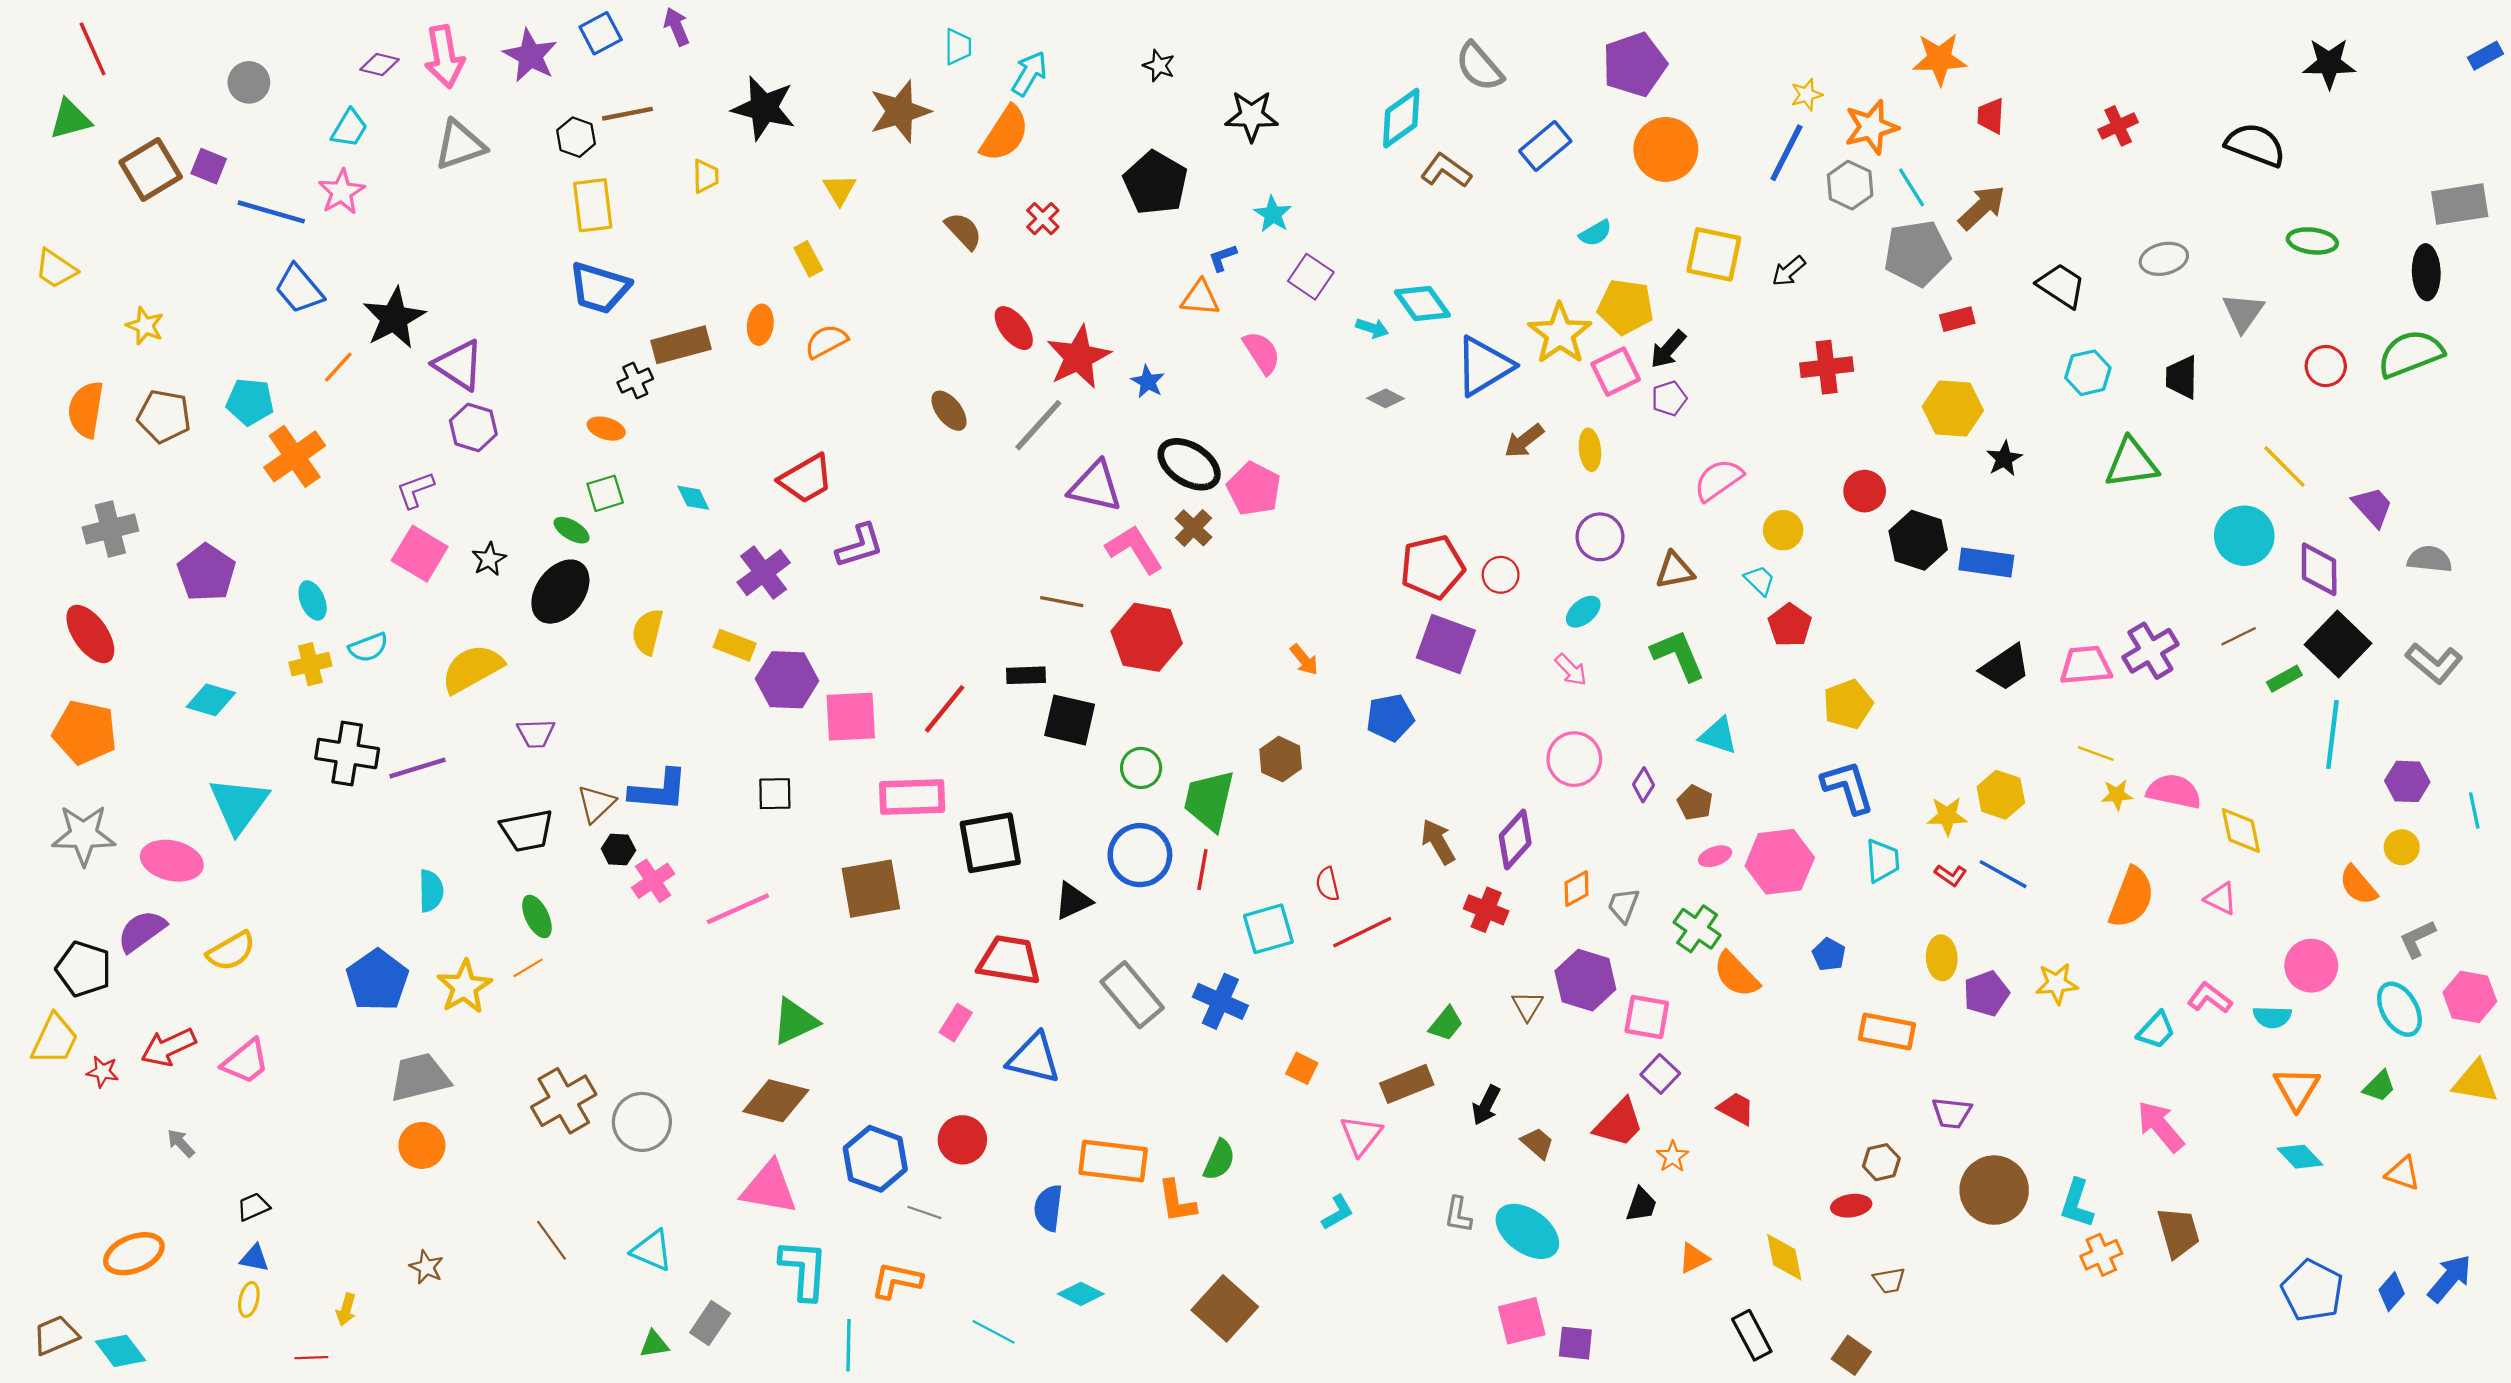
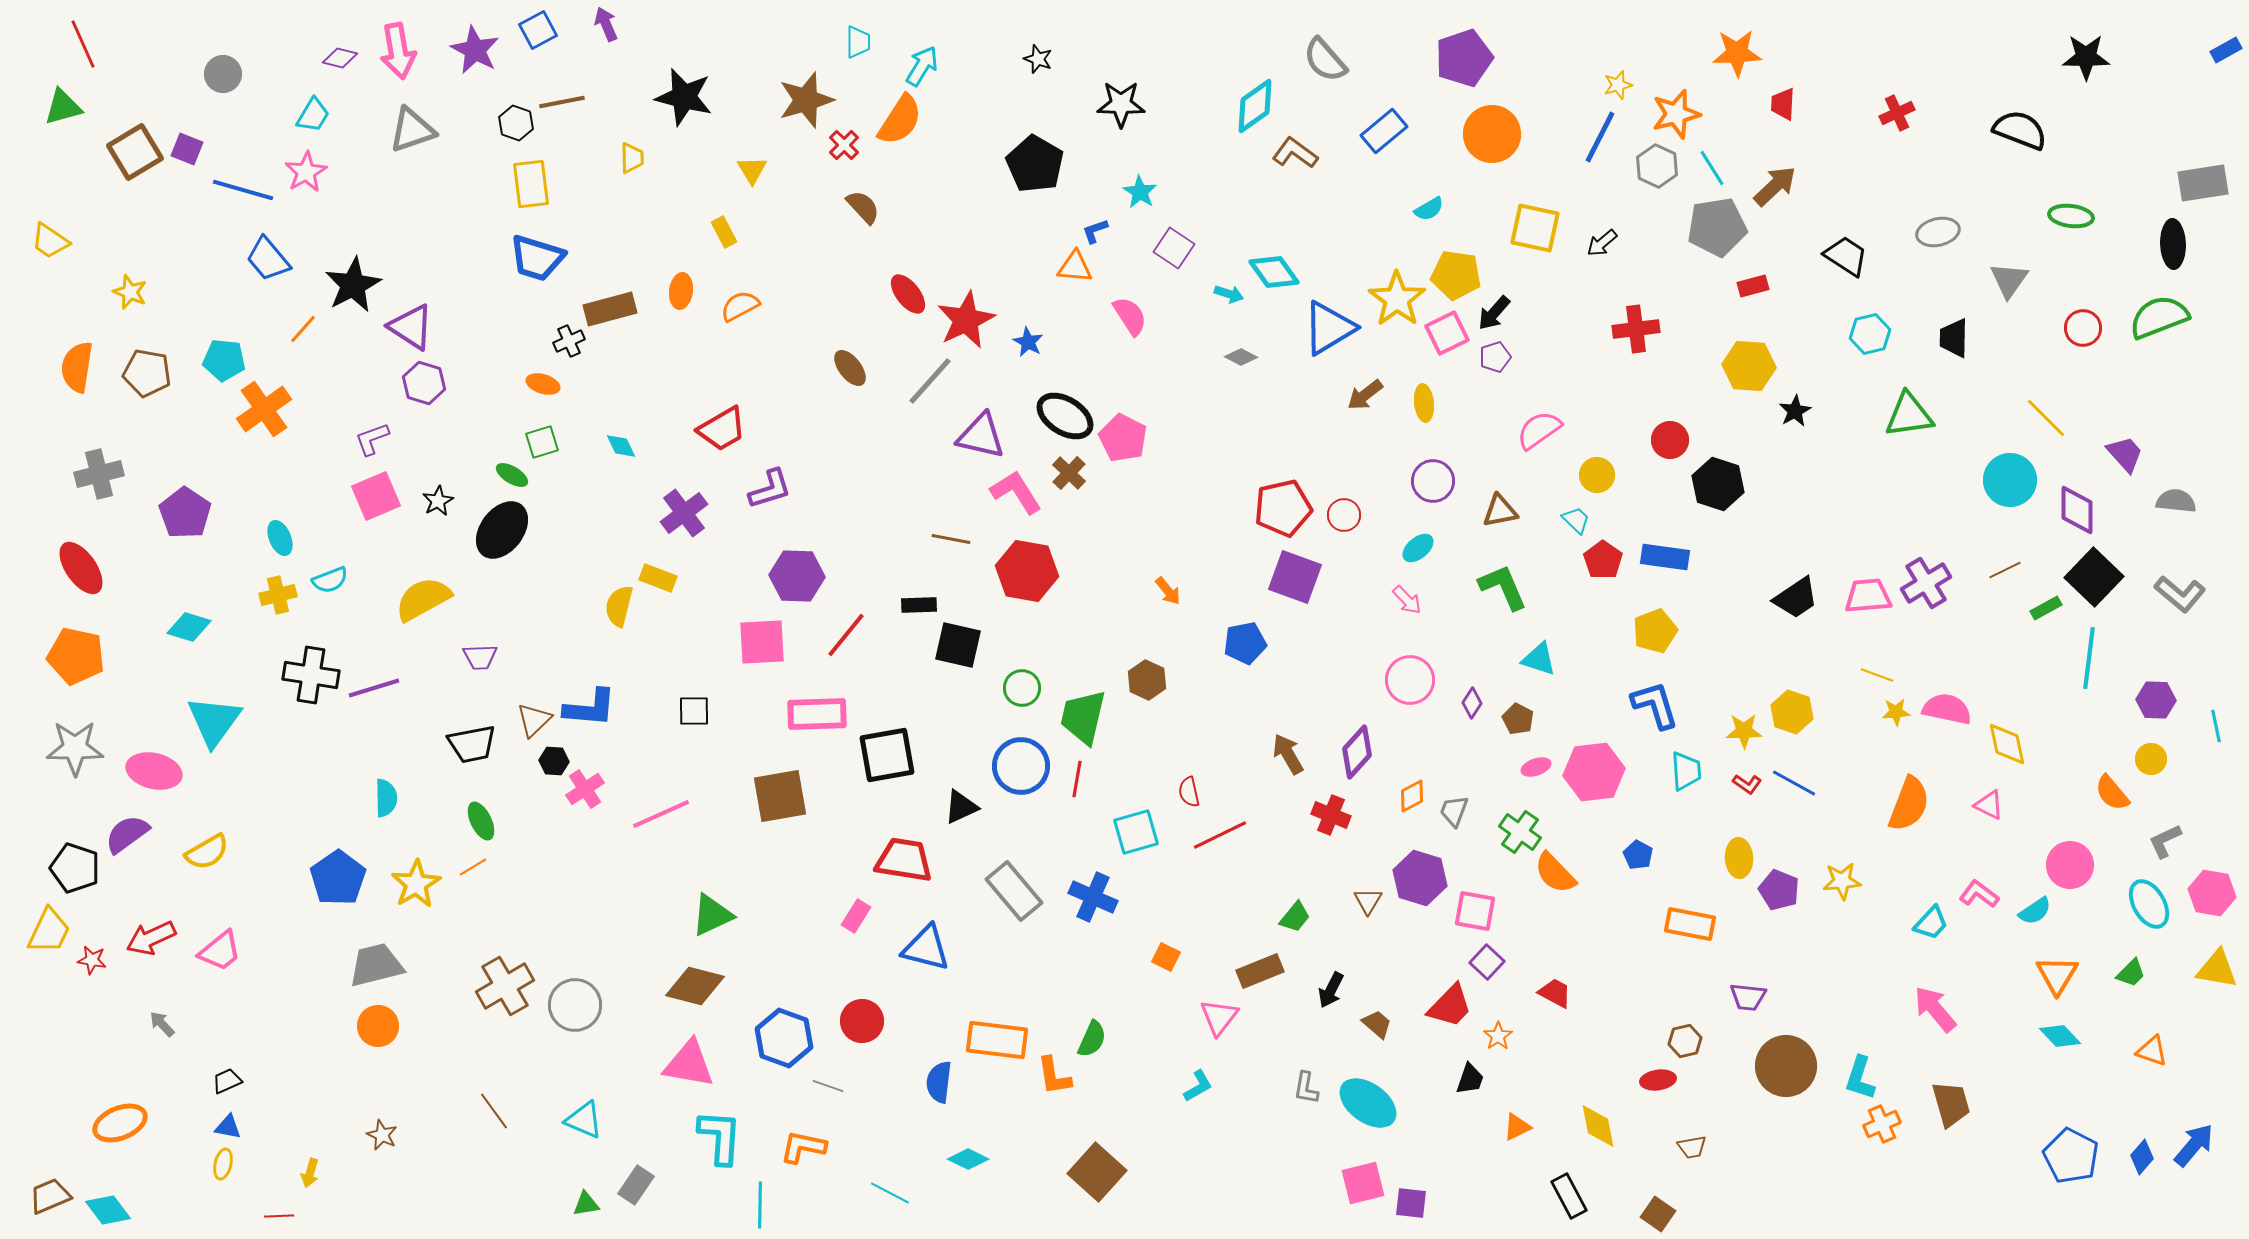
red cross: (1043, 219) -> (844, 145), moved
pink square: (420, 554) -> (376, 496), turned 36
blue rectangle: (1986, 563) -> (1665, 557), moved
yellow semicircle: (648, 632) -> (619, 606), moved
purple hexagon: (787, 680) -> (797, 576), moved
purple pentagon: (1986, 994) -> (1779, 890), turned -30
cyan semicircle: (2272, 1017) -> (2035, 911), turned -36

